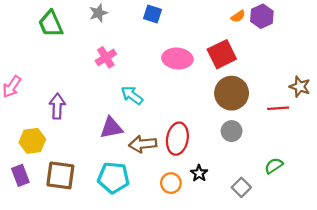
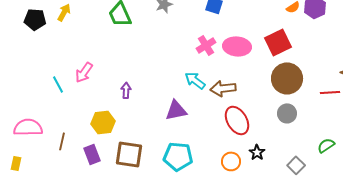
pink cross: (106, 57) -> (206, 45), moved
purple arrow: (57, 106) -> (126, 90), size x0.7
red ellipse: (177, 139) -> (237, 120), turned -40
brown arrow: (143, 144) -> (223, 88), moved

